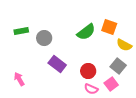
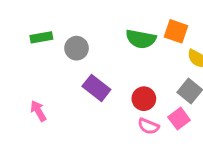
green semicircle: (86, 32) -> (141, 39), turned 48

